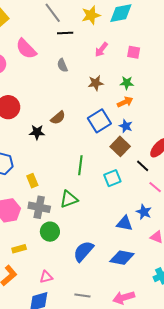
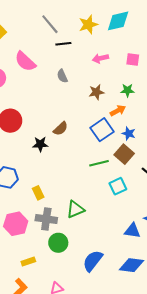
pink arrow: (101, 50) -> (100, 58), turned 42
orange arrow: (125, 102) -> (118, 111), moved
green line: (80, 165) -> (99, 163), moved, turned 72

